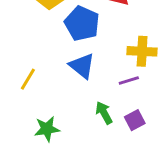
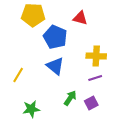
purple line: (129, 81) -> (95, 78), moved
green arrow: (104, 113) -> (70, 98), turned 63

